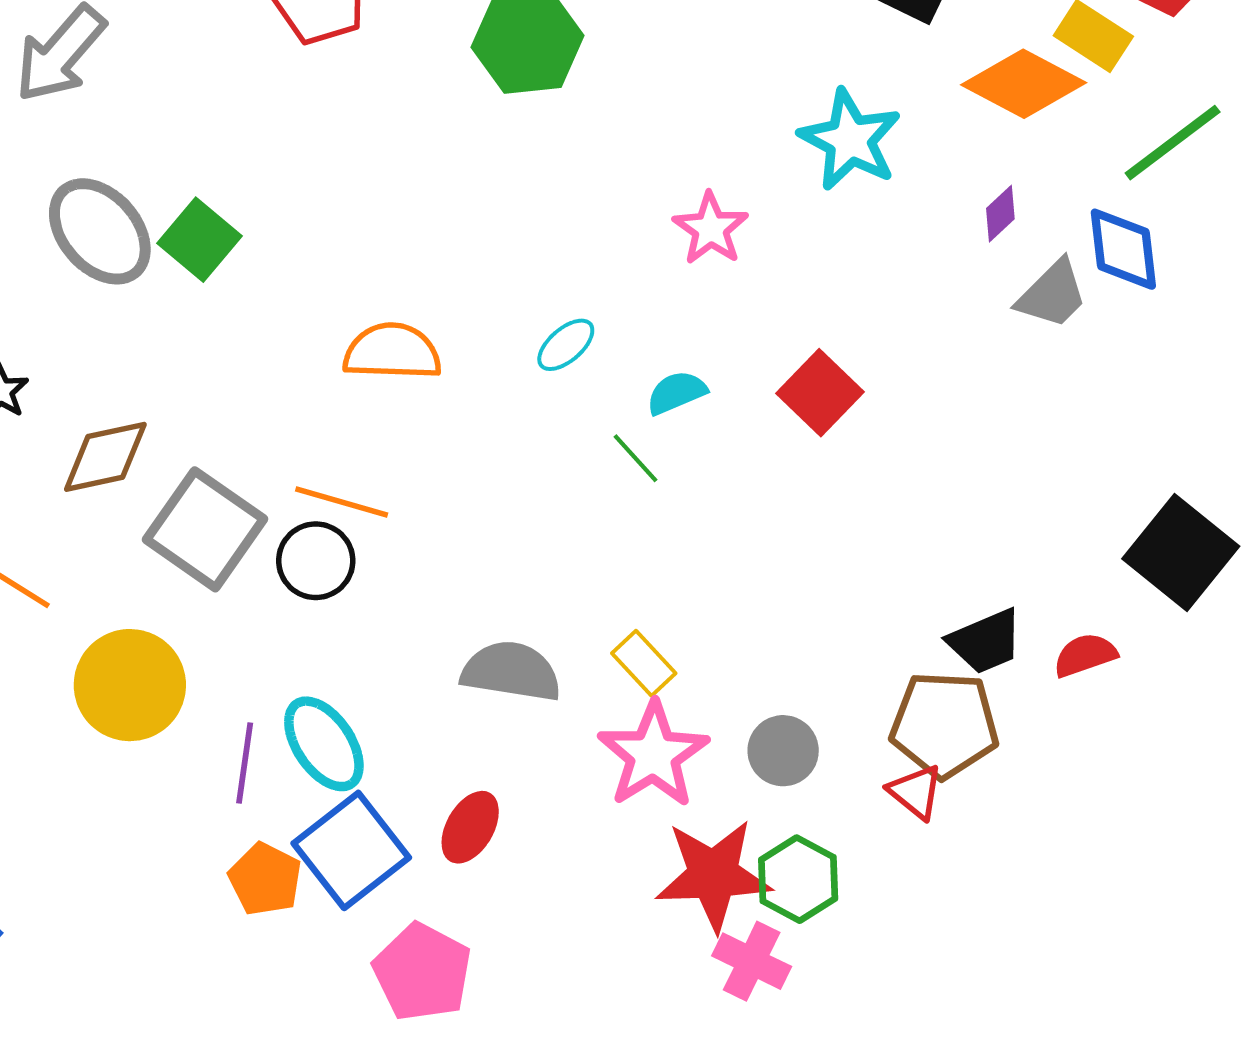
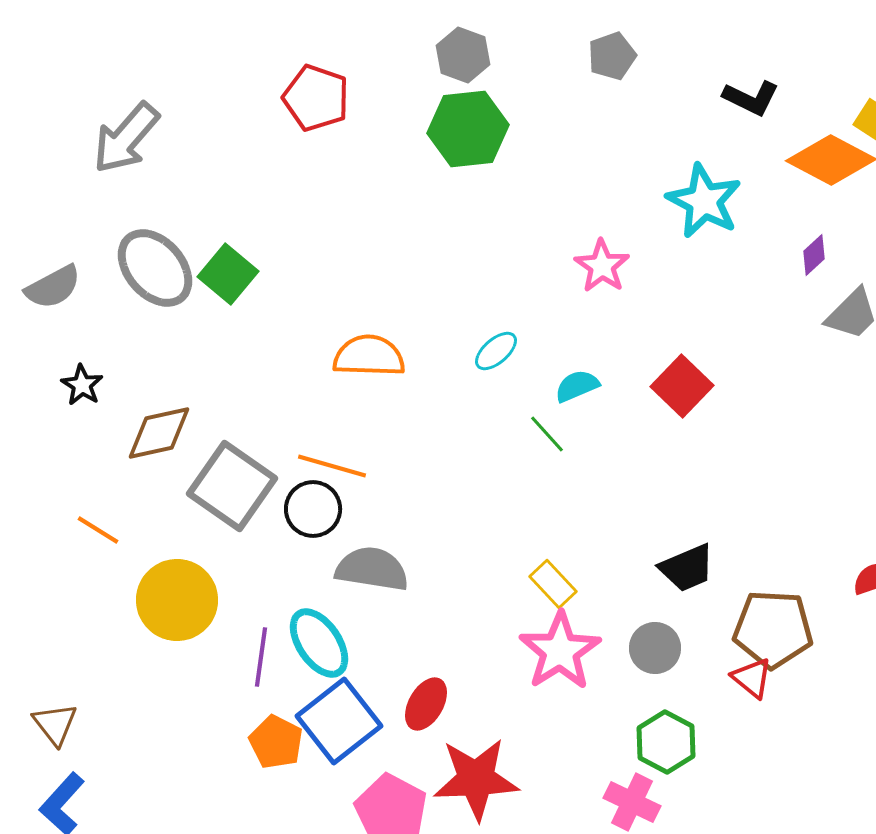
black trapezoid: (985, 641) -> (687, 568), moved
gray semicircle: (511, 671) -> (372, 569), moved
red star: (713, 875) -> (476, 779), moved

